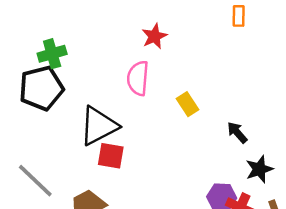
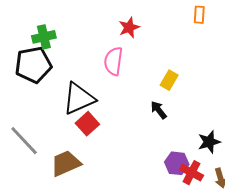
yellow rectangle: (188, 104) -> (169, 80), moved, turned 60
black arrow: (237, 132) -> (159, 110), moved
red square: (111, 156) -> (87, 124), turned 35

